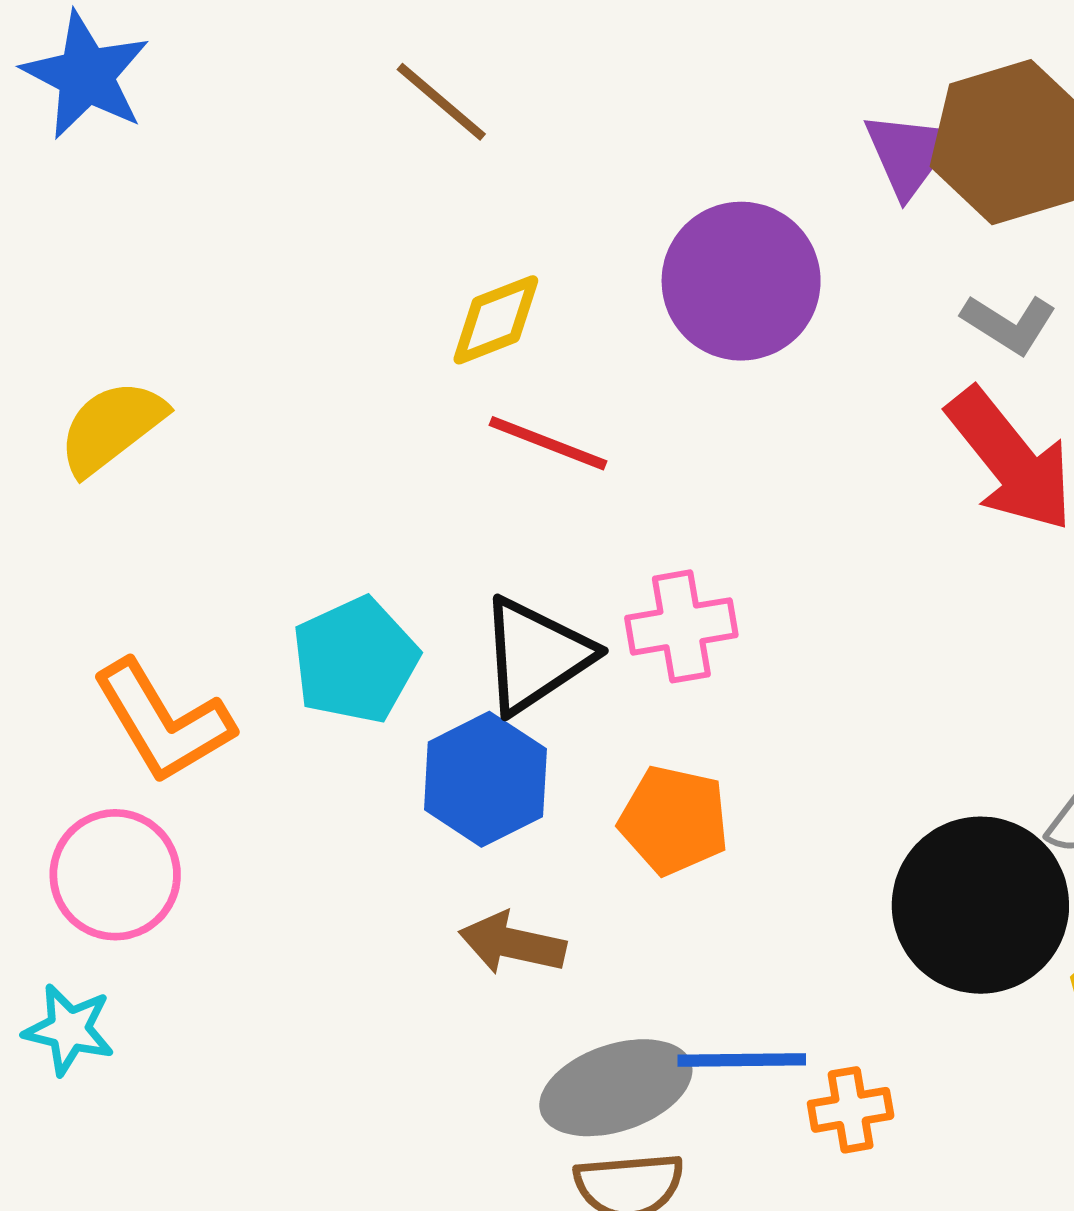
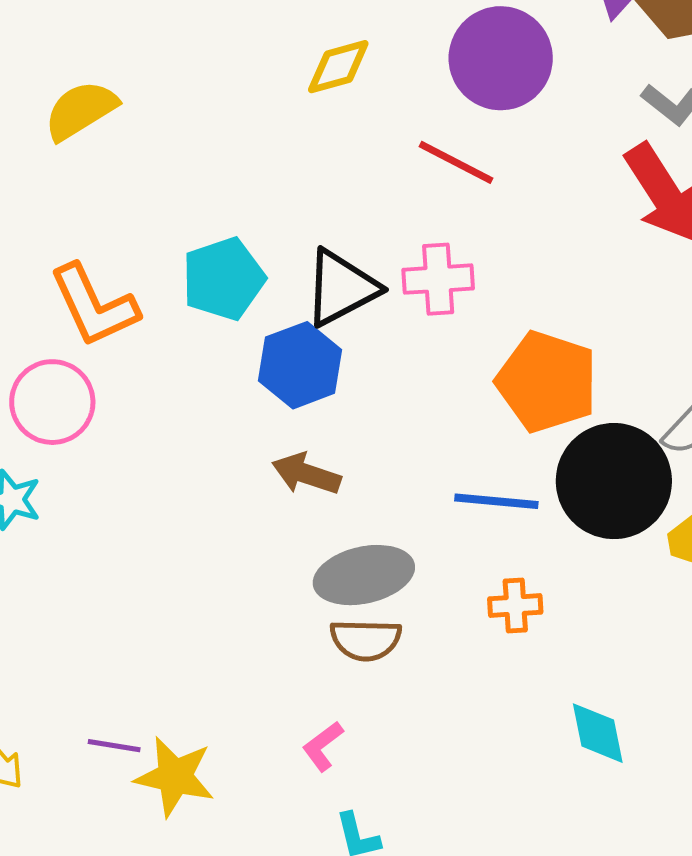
red line: (548, 443) -> (456, 162), moved
orange pentagon: (674, 820) -> (547, 382), moved, size x1.4
blue line: (742, 1060) -> (496, 501), moved

